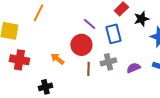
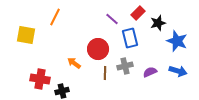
purple line: (89, 24) -> (112, 19), moved
red cross: (19, 60) -> (40, 79), moved

